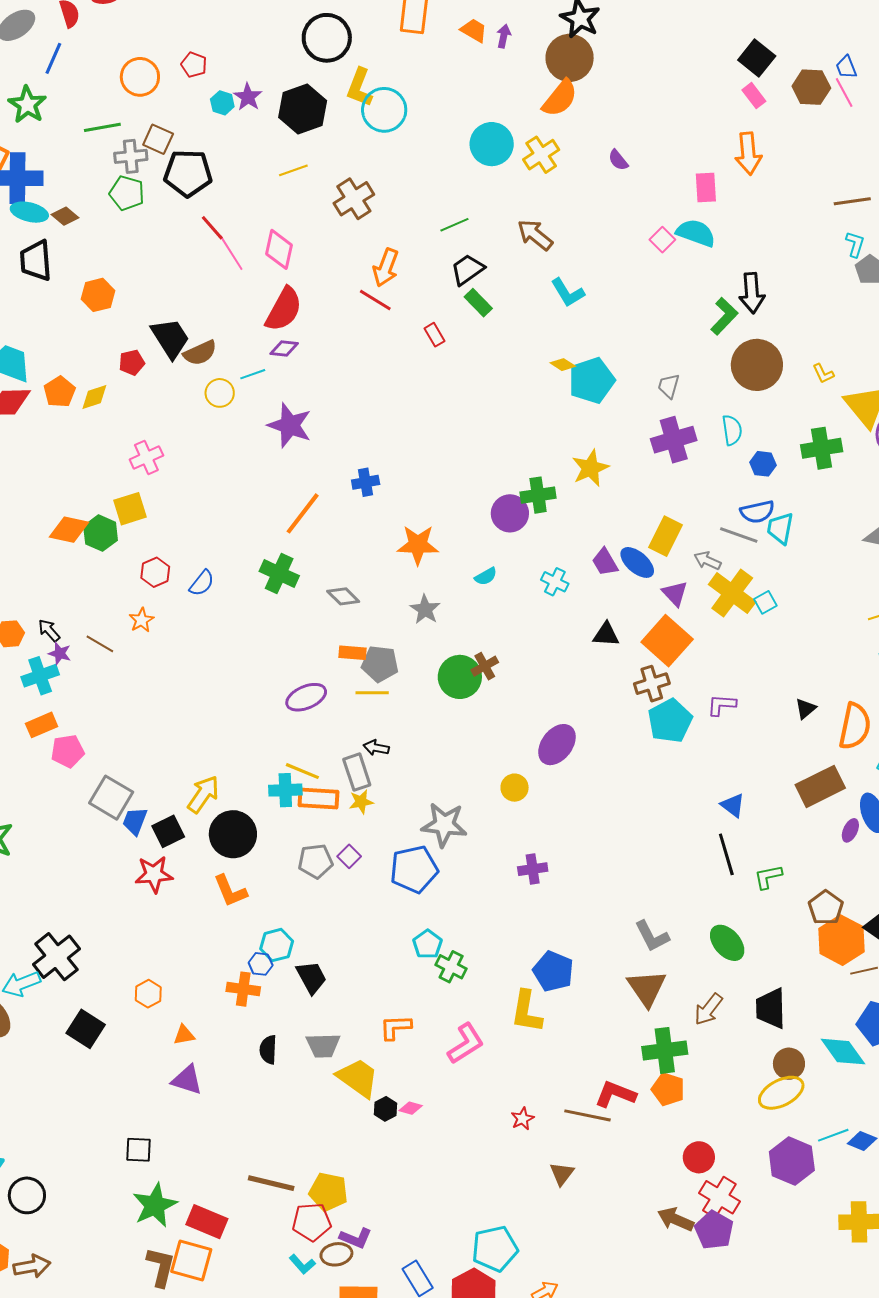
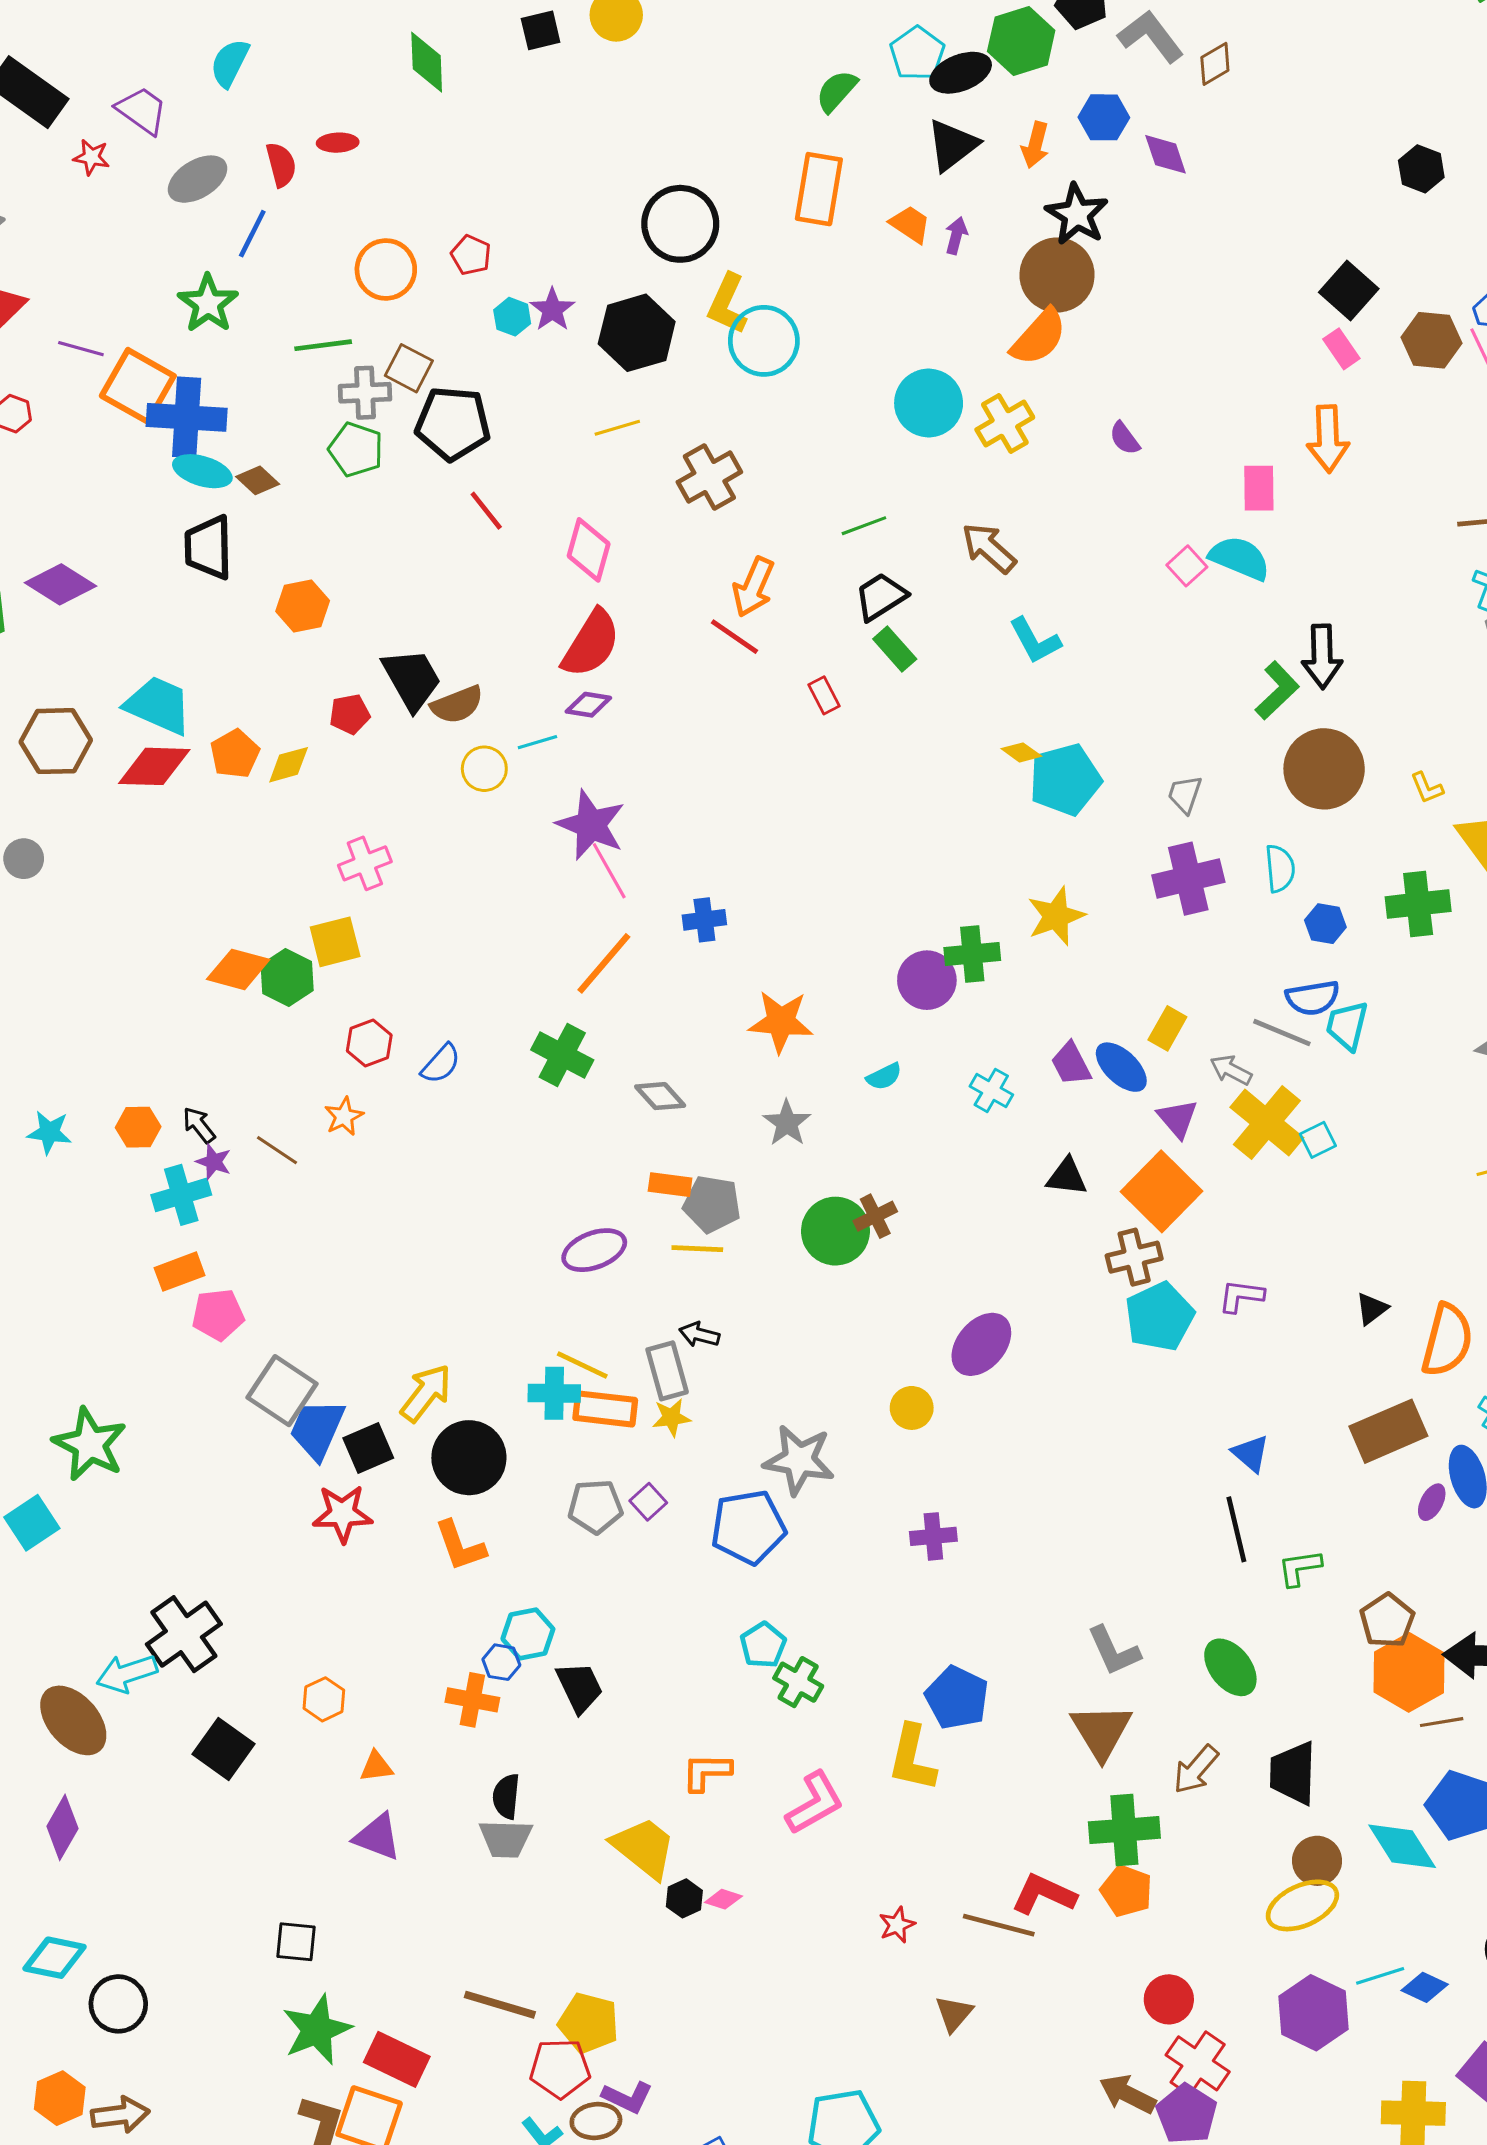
pink line: (231, 253) -> (609, 871), moved
yellow rectangle: (665, 536) -> (1167, 1028), size x0.7
blue trapezoid: (135, 821) -> (317, 1429), size x1.4
gray trapezoid: (323, 1046) -> (506, 1839), moved

